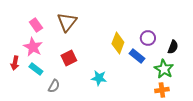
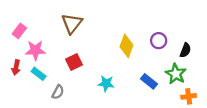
pink rectangle: (36, 25) -> (19, 31), moved, turned 72
pink star: (33, 47) -> (35, 50), turned -30
blue rectangle: (137, 56) -> (149, 81), moved
orange cross: (162, 90) -> (189, 96), moved

